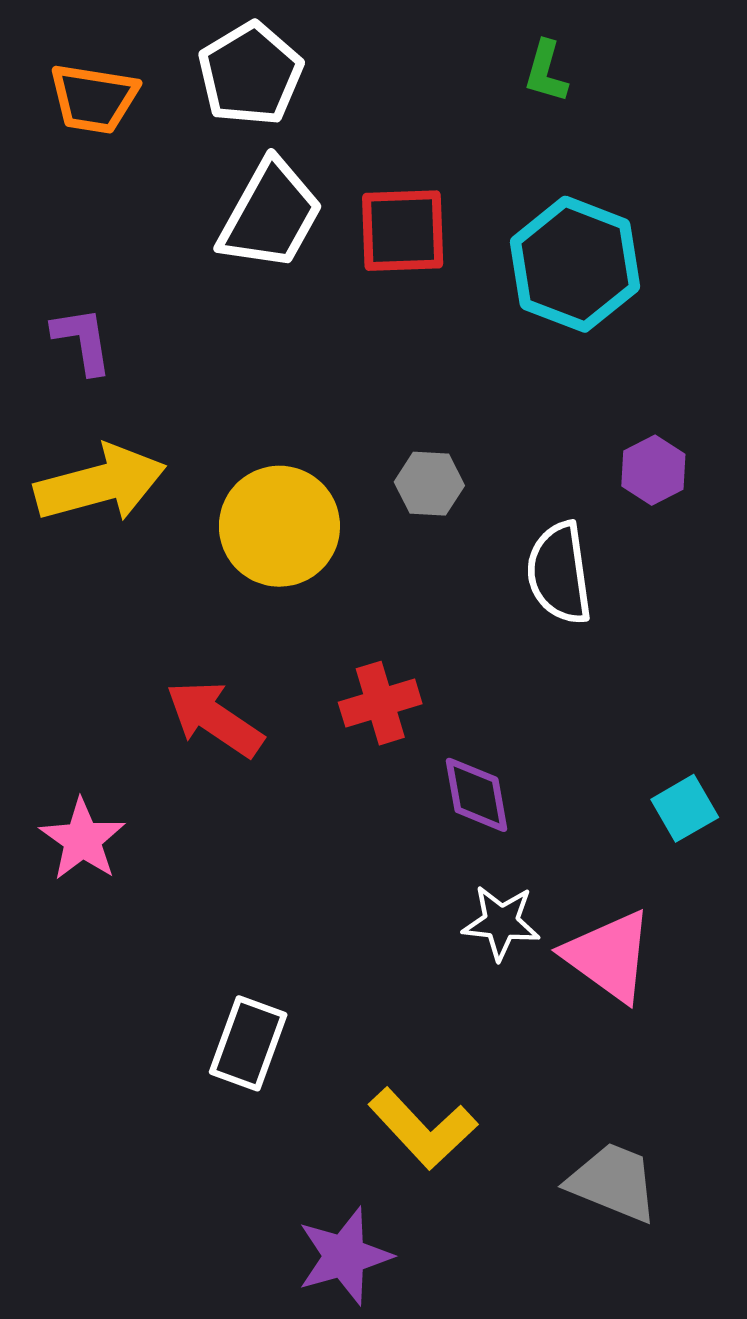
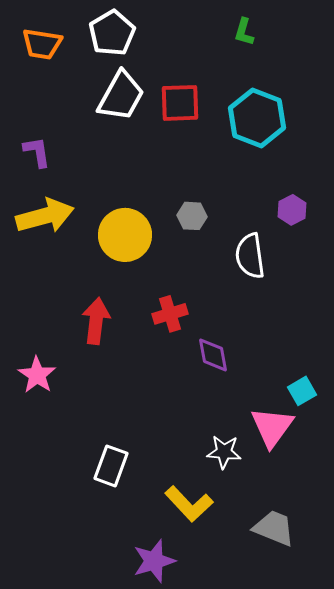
red arrow: (215, 719) -> (96, 321), turned 63
cyan square: (685, 808) -> (302, 391), moved
white star: (501, 922) -> (224, 452), moved
pink triangle: (609, 956) -> (272, 427), turned 30

